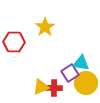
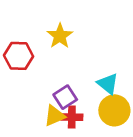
cyan triangle: (81, 63) -> (108, 84), turned 30
purple square: (70, 73) -> (65, 97), moved

